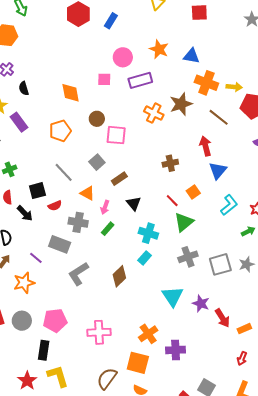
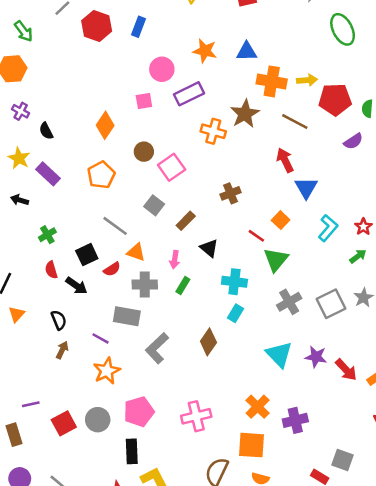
orange diamond: (71, 93) -> (105, 125), turned 55
pink square: (116, 135) -> (172, 167), turned -30
brown cross: (170, 163) -> (230, 193), moved
orange triangle: (87, 193) -> (136, 252), moved
orange star: (24, 283) -> (107, 371), moved

